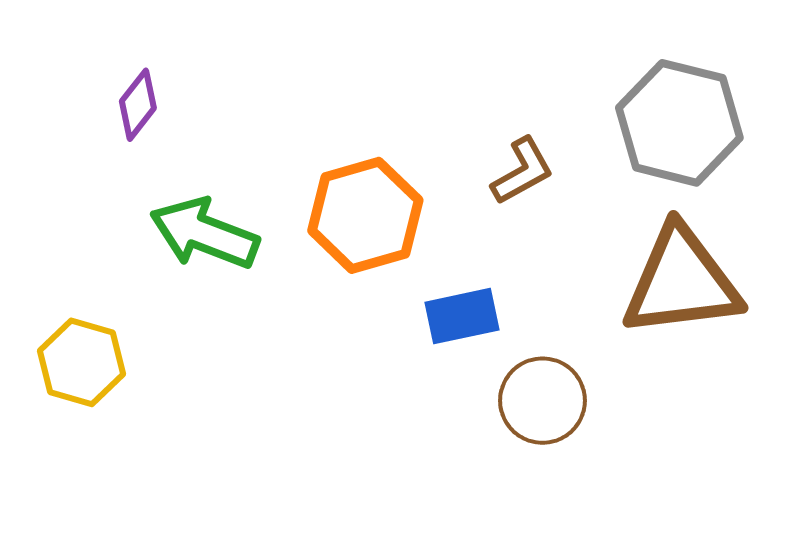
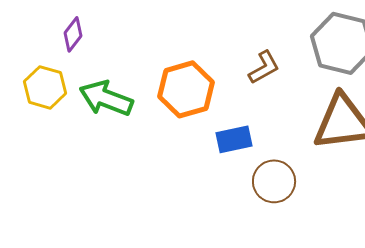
yellow hexagon: (81, 362) -> (45, 87), moved

